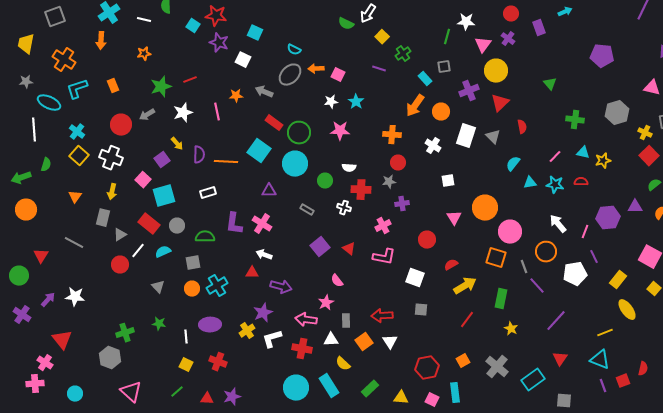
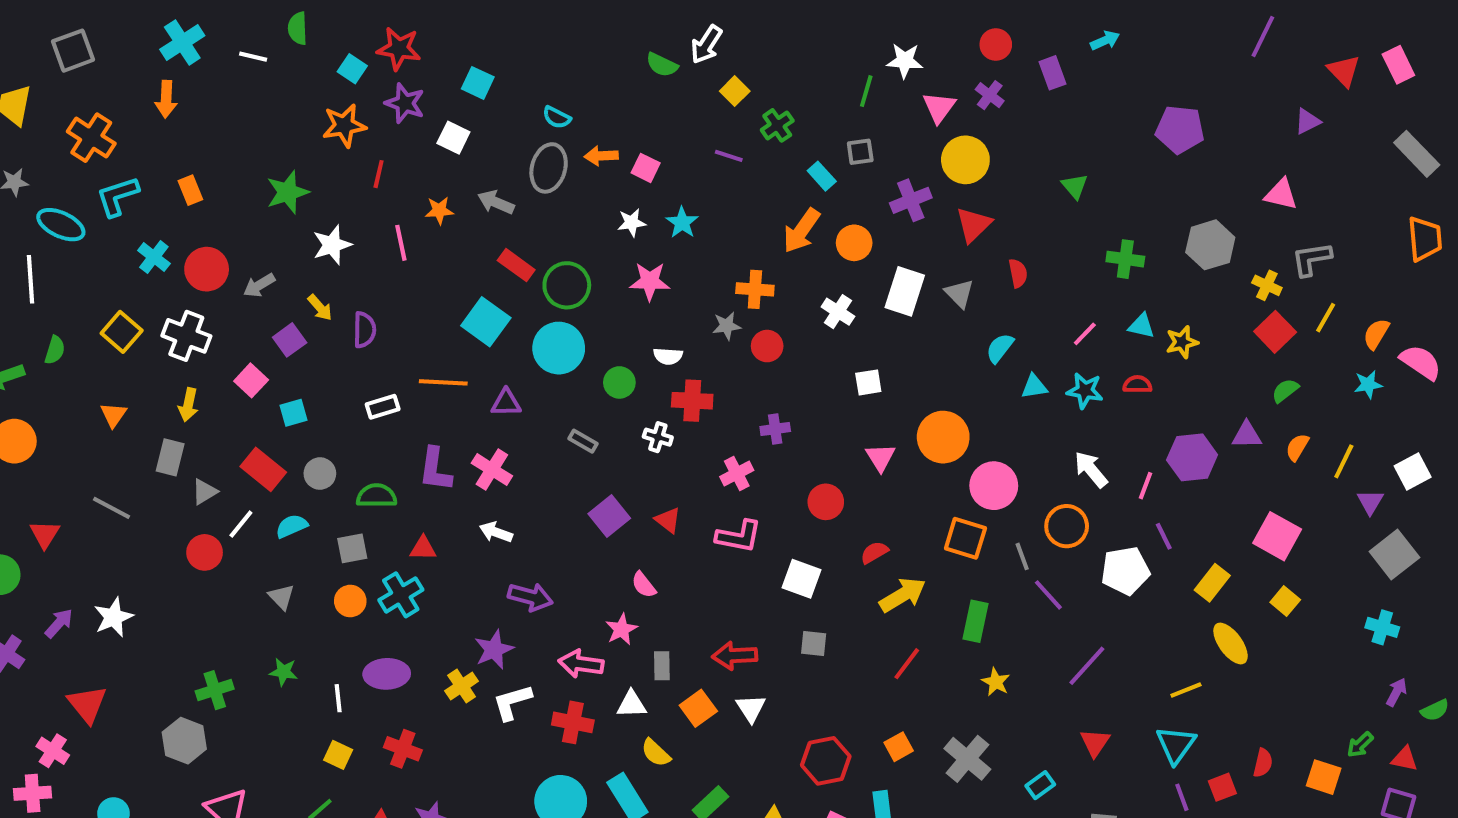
orange star: (144, 54) -> (344, 125), moved, size x1.5
gray ellipse: (290, 75) -> (549, 168), turned -30
red line: (190, 80) -> (379, 174), moved, turned -56
gray arrow: (147, 115) -> (259, 285), moved
cyan cross: (77, 132) -> (154, 257), moved
orange line: (226, 162) -> (443, 382), moved
gray star: (389, 182) -> (727, 326), moved
cyan square: (164, 196) -> (294, 413), size x0.6
red triangle: (252, 273) -> (423, 548), moved
white star: (75, 297) -> (113, 617), turned -30
cyan triangle: (600, 360) -> (1176, 745), turned 45
cyan rectangle: (533, 380) -> (1040, 785), size x0.6

